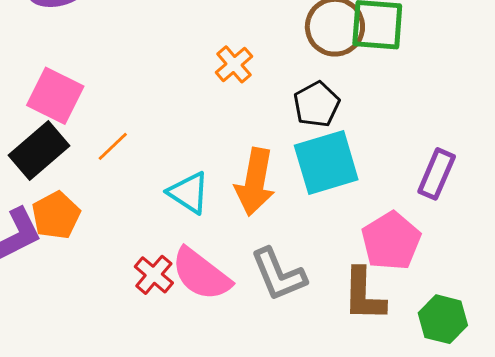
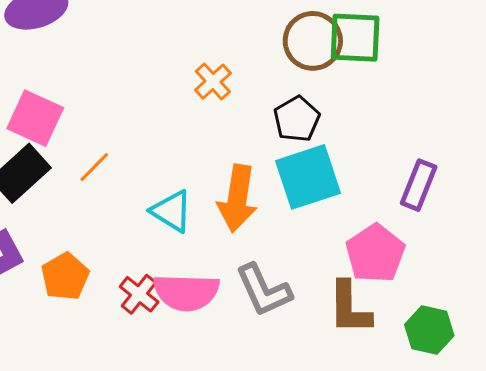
orange pentagon: (56, 215) -> (65, 276), moved
pink semicircle: (201, 274) -> (186, 292), turned -34

